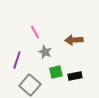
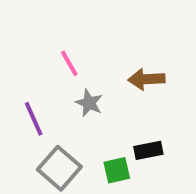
purple line: (17, 60) -> (34, 119), turned -42
green square: (56, 72) -> (117, 170), moved

